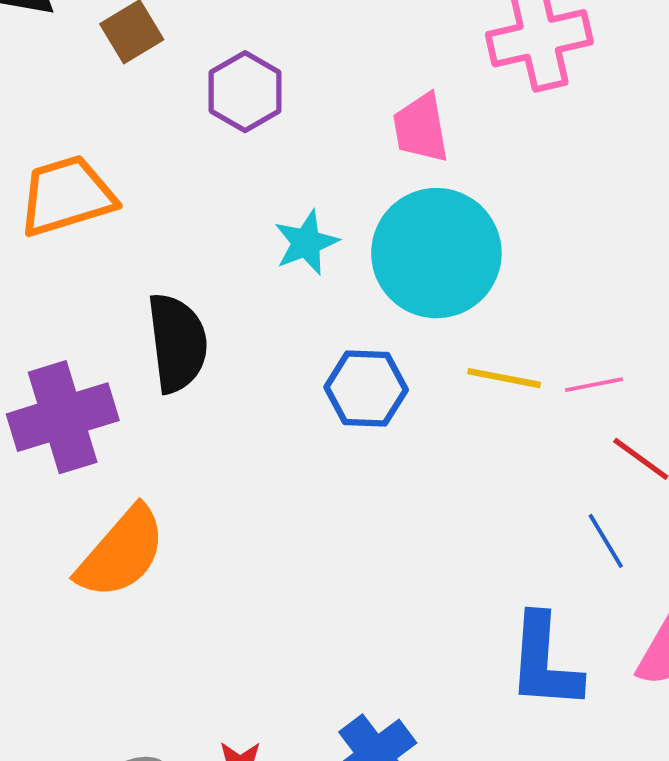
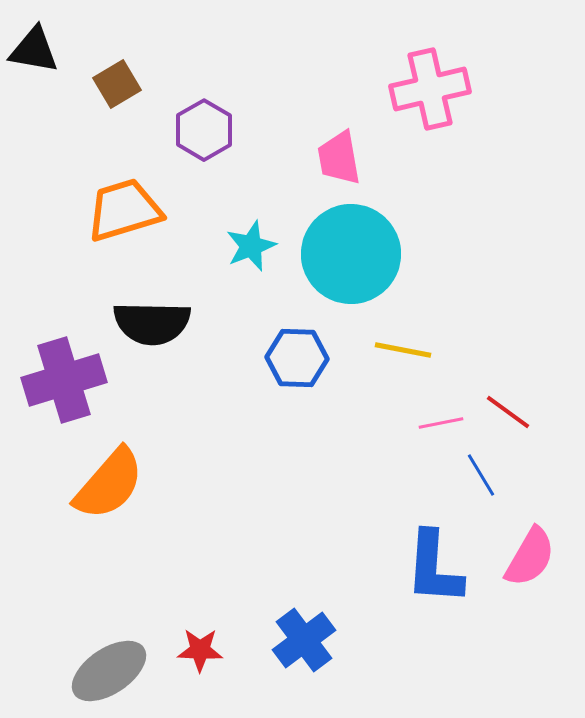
orange trapezoid: (67, 196) -> (124, 210), moved
black semicircle: (177, 343) -> (152, 323), turned 98
pink line: (594, 385) -> (441, 423), moved

